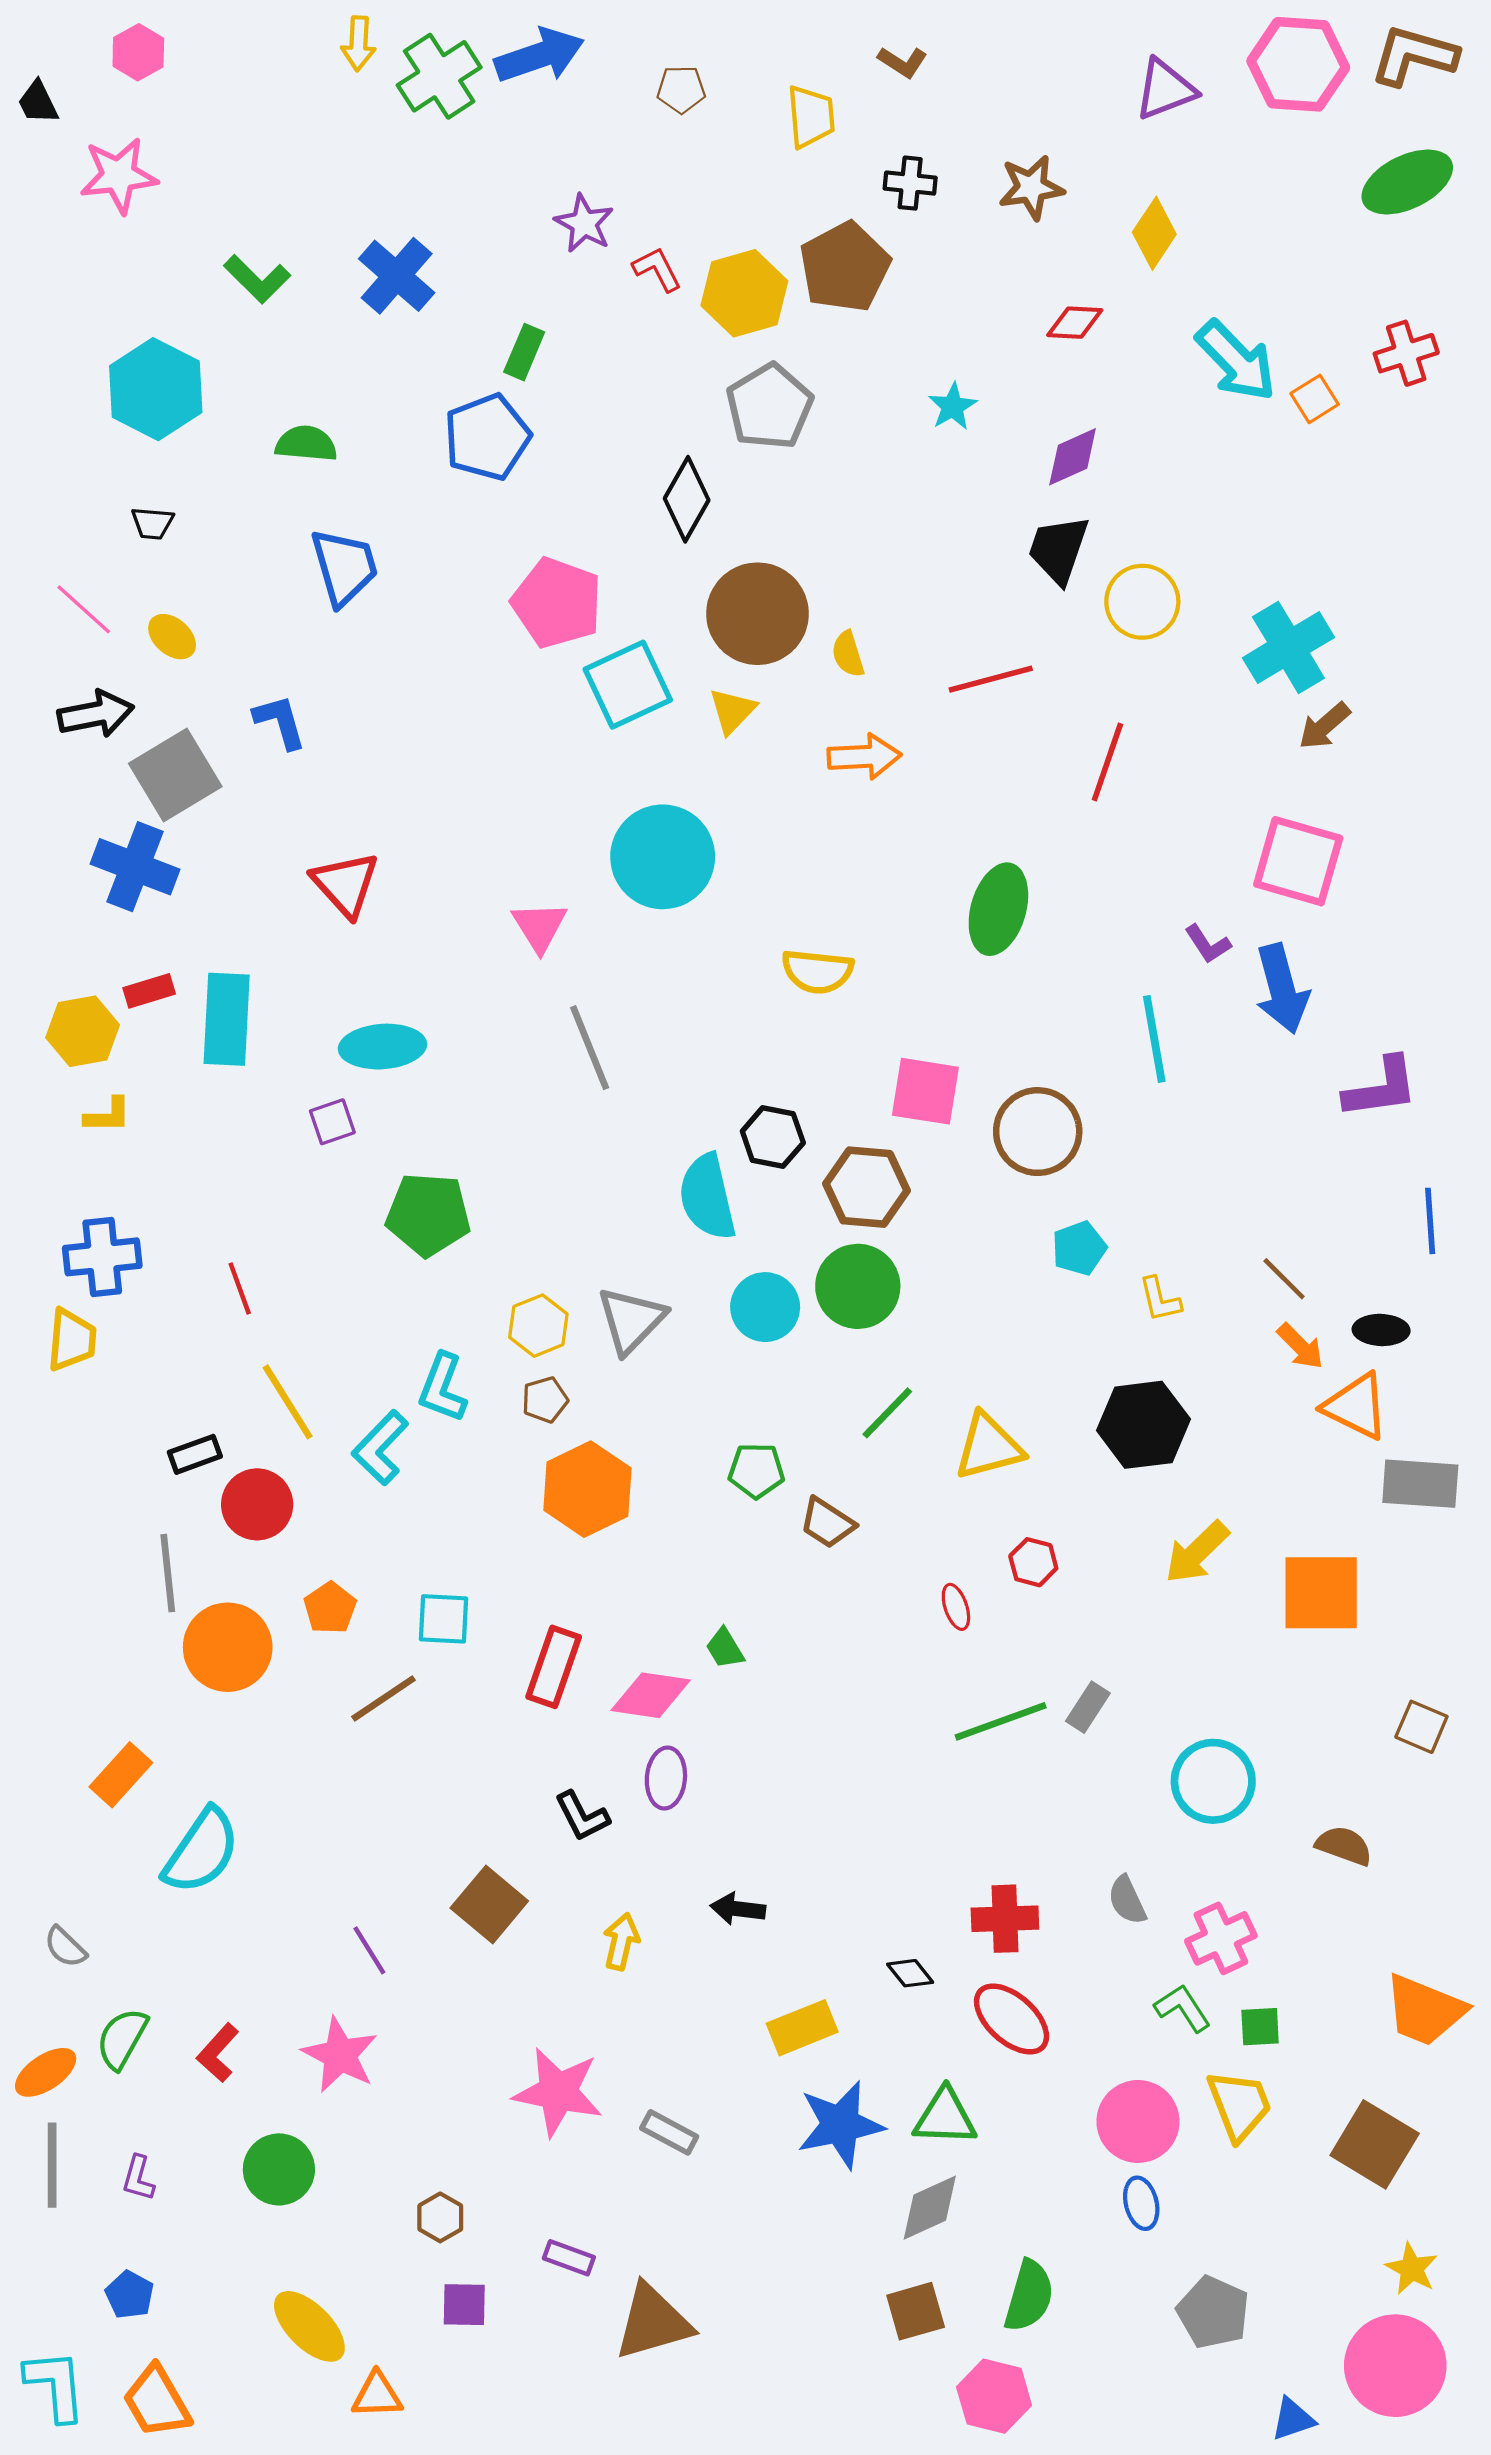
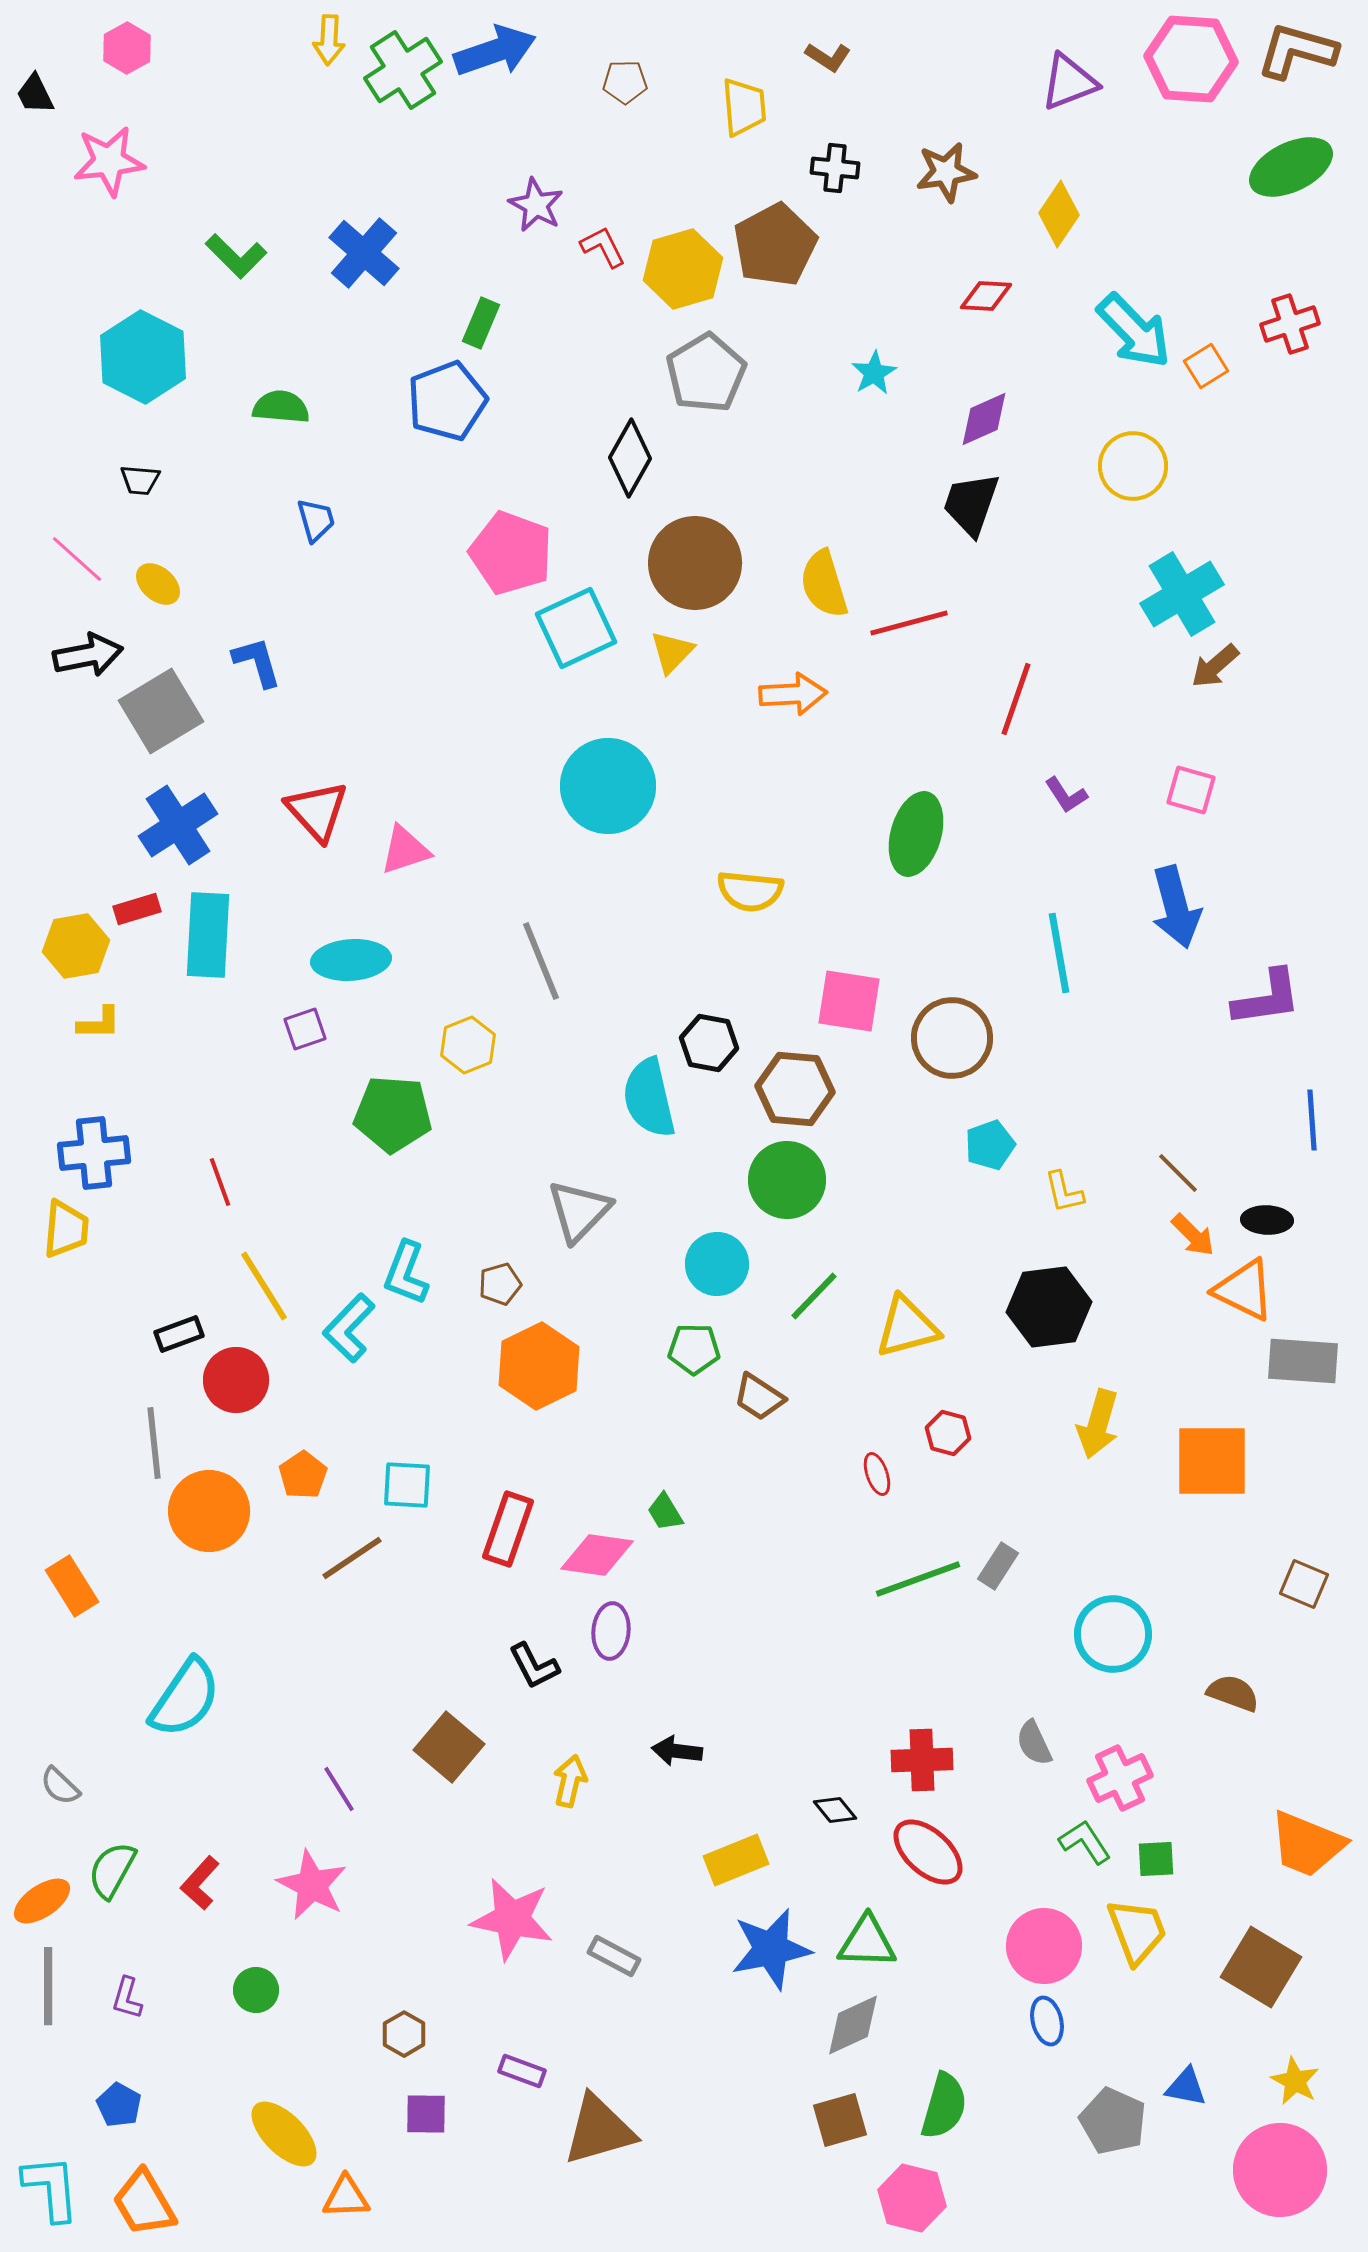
blue trapezoid: (344, 567) -> (316, 520), size x0.6
yellow circle: (1142, 602) -> (1133, 466), moved
yellow semicircle: (848, 654) -> (824, 584), moved, size x1.6
pink square: (1298, 861) -> (1191, 790), size x0.6
blue cross: (135, 867) -> (178, 825), moved, turned 36
pink triangle: (539, 927) -> (405, 850), moved, turned 44
purple L-shape: (1208, 944) -> (1066, 795), moved
cyan circle: (765, 1307) -> (717, 1264), moved
yellow hexagon: (538, 1326) -> (468, 1045), moved
yellow arrow: (1197, 1552) -> (1098, 1424), turned -30
orange rectangle: (121, 1775) -> (72, 1586), moved, turned -74
green circle: (279, 2169) -> (256, 1990), size x0.7
blue triangle: (1293, 2419) -> (1186, 2087), moved, turned 30

